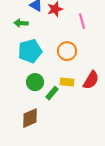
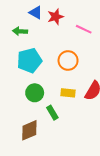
pink line: (82, 21) -> (84, 29), turned -49
green rectangle: (52, 93) -> (52, 113), moved, turned -72

